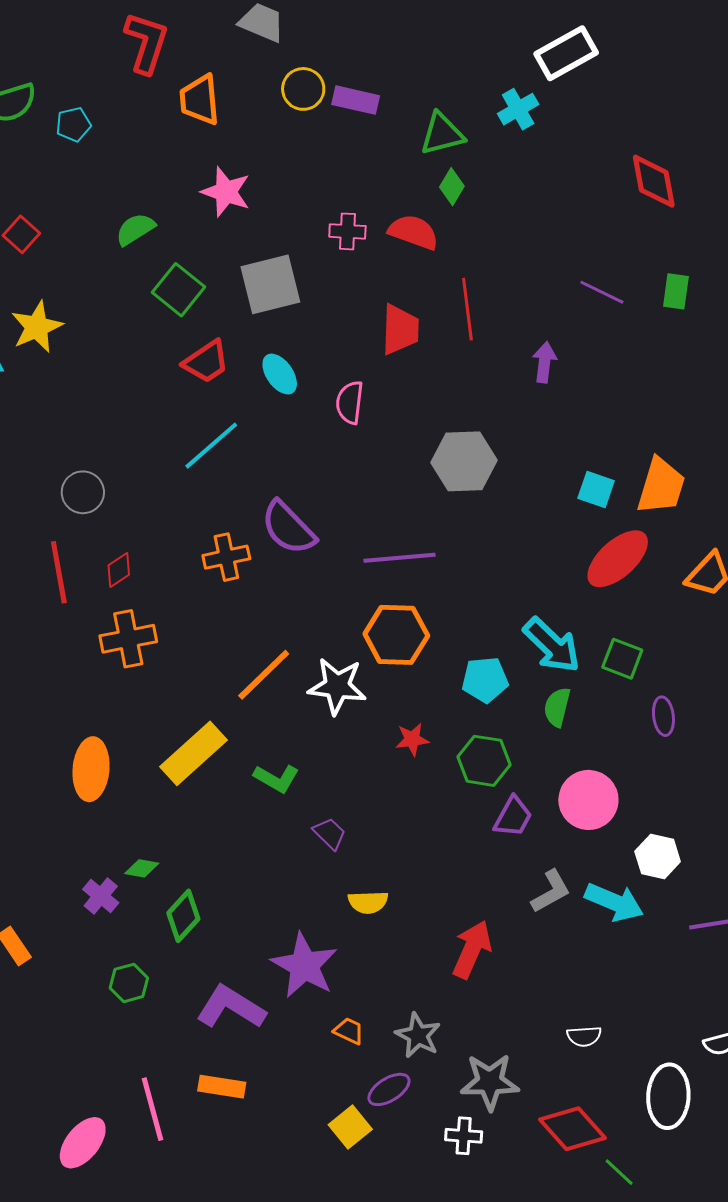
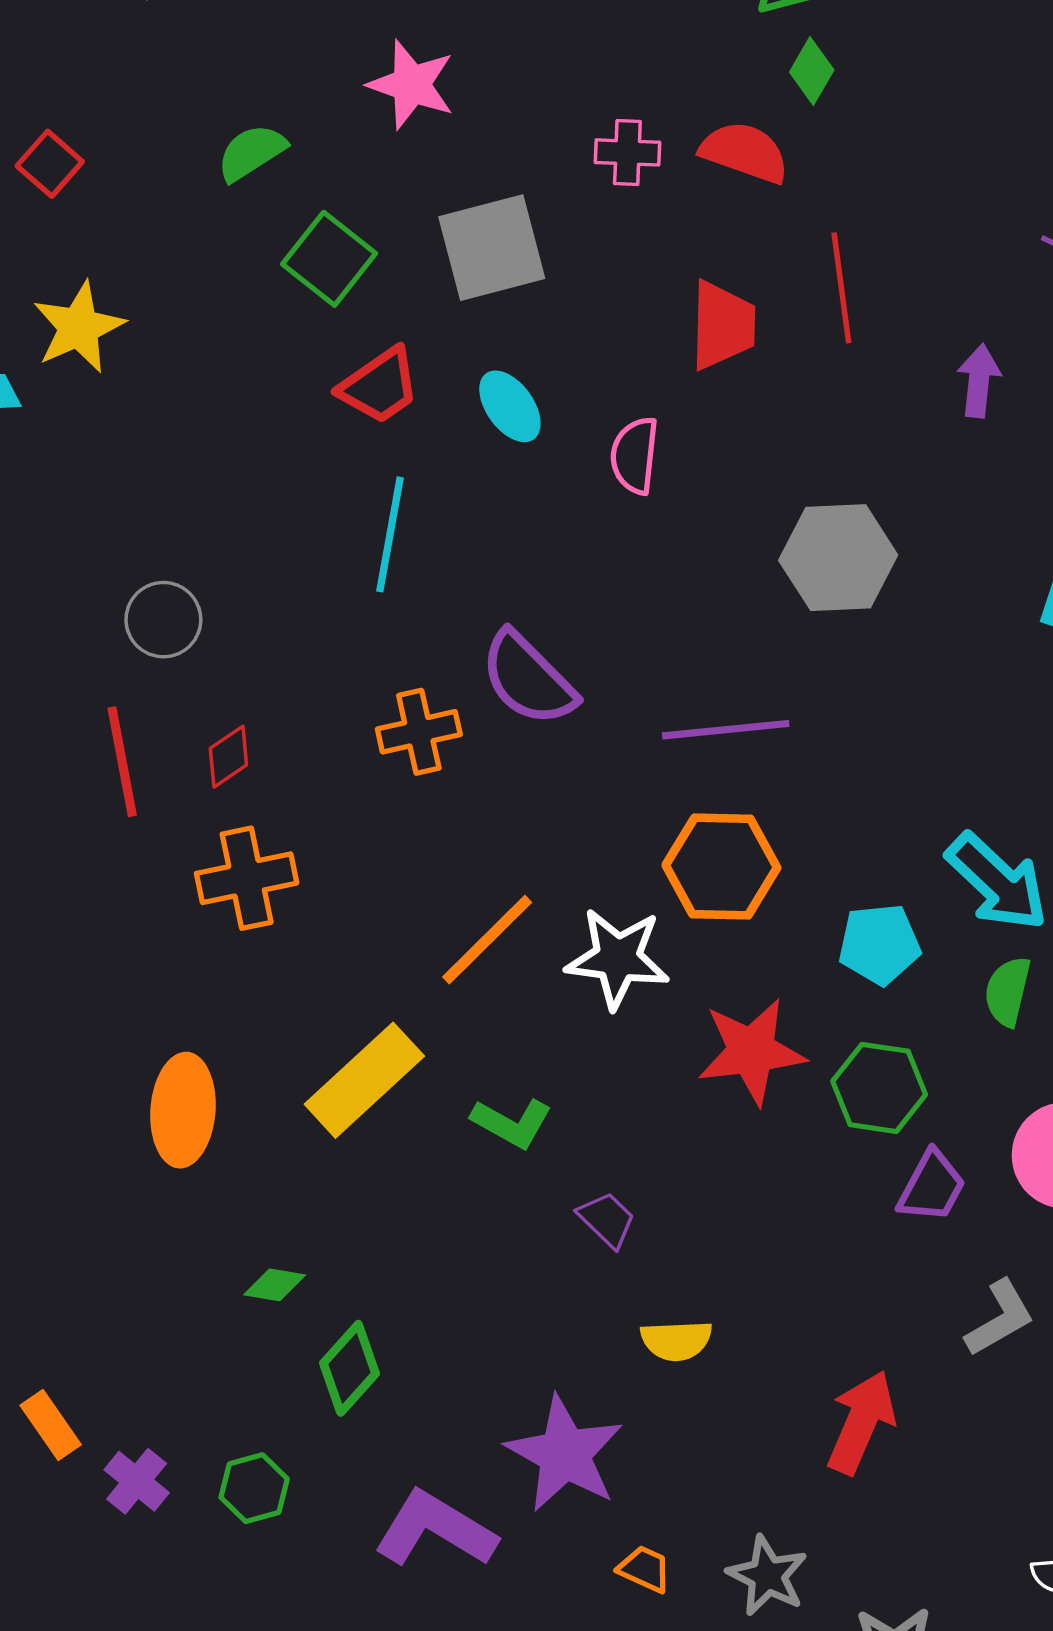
cyan line: (211, 446) -> (390, 534), turned -38
red star: (412, 739) -> (751, 1051), size x1.8
purple cross: (101, 896) -> (137, 1481), moved

